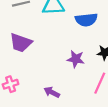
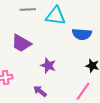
purple star: (76, 59) -> (48, 66), moved

